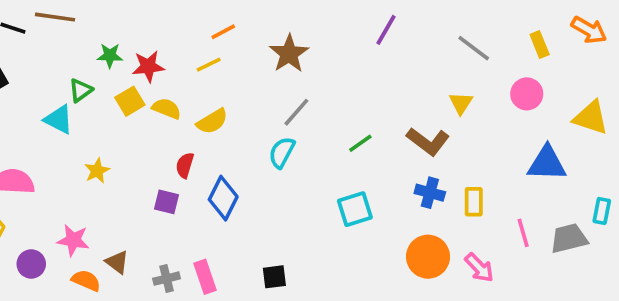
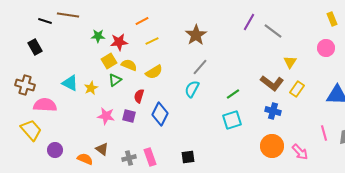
orange line: (223, 32) -> (142, 21), moved
yellow rectangle: (540, 45) -> (332, 19), moved
gray line: (474, 48) -> (273, 31), moved
green triangle: (81, 90) -> (115, 80), moved
pink circle: (527, 94) -> (326, 48), moved
cyan triangle: (59, 120) -> (70, 83), moved
green line: (360, 143) -> (233, 94), moved
yellow star: (97, 171) -> (91, 88), moved
yellow rectangle: (474, 202) -> (297, 89), moved, turned 35
pink star: (73, 240) -> (106, 116), moved

